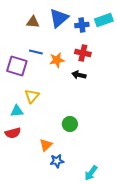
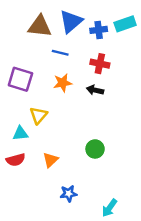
brown triangle: (33, 22) -> (40, 26), size x1.5
blue line: (36, 52) -> (60, 53), moved
orange star: (57, 60) -> (63, 83), moved
green circle: (70, 124) -> (95, 149), moved
orange triangle: (46, 145) -> (51, 160), moved

